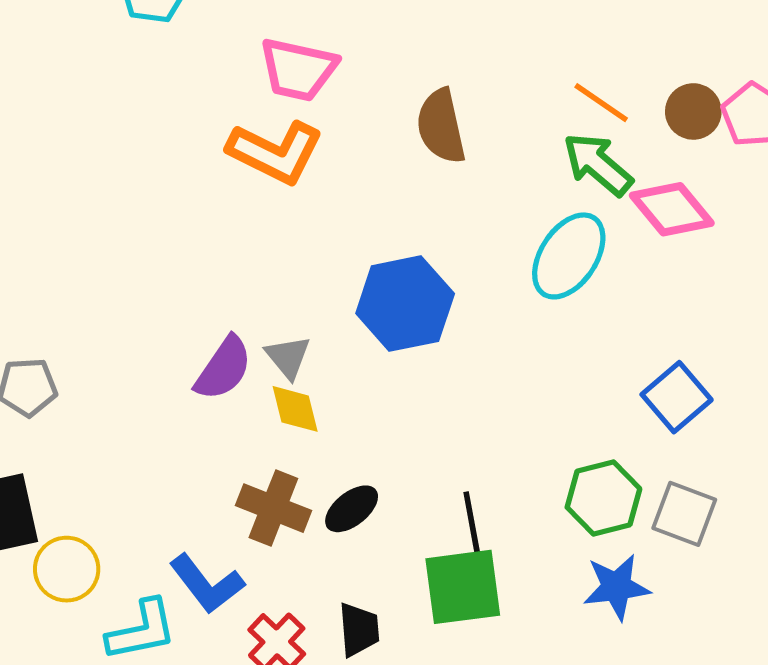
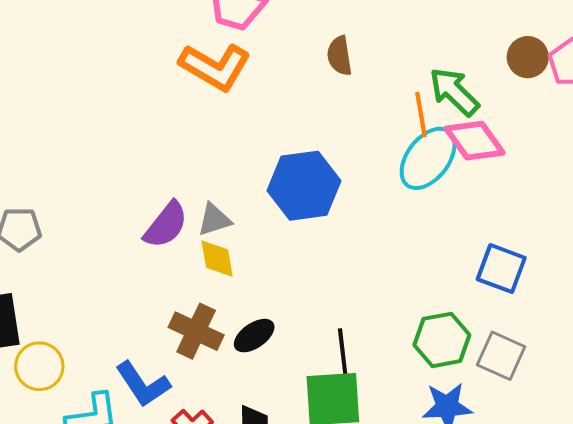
orange line: (601, 103) -> (421, 115), moved, turned 42
brown semicircle: (441, 126) -> (339, 56), size x0.7
pink diamond: (672, 209) -> (475, 141), moved
gray triangle: (288, 357) -> (214, 220), turned 48
blue square: (677, 397) -> (501, 269), turned -33

